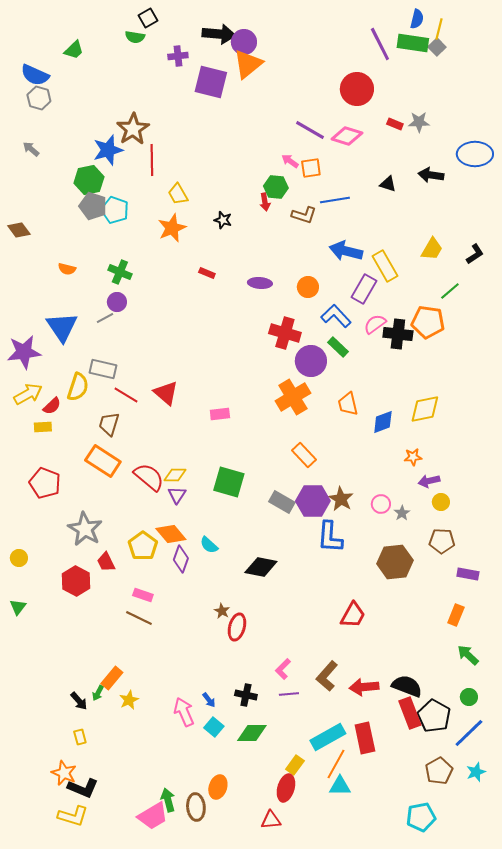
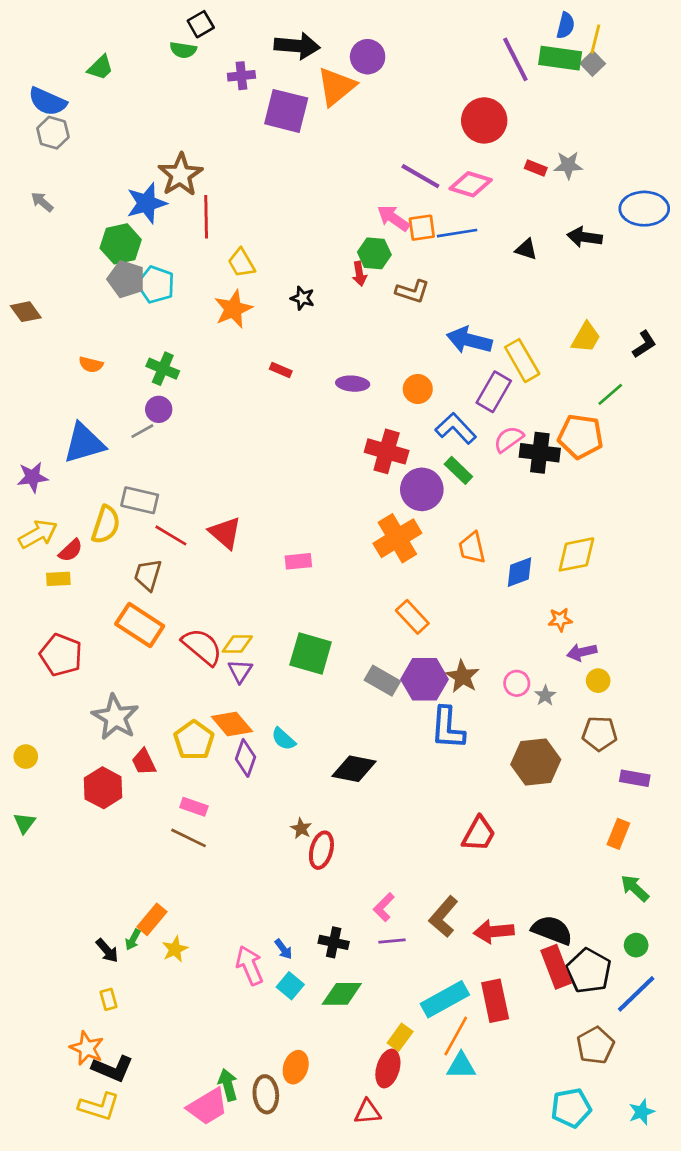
purple circle: (244, 42) -> (368, 57), moved
pink arrow: (290, 161) -> (393, 218), size x1.4
blue line: (335, 200) -> (457, 233), moved
blue triangle: (62, 327) -> (84, 443), turned 48
purple star: (24, 352) -> (33, 477), size x0.7
cyan star: (476, 772) -> (642, 1112), moved

